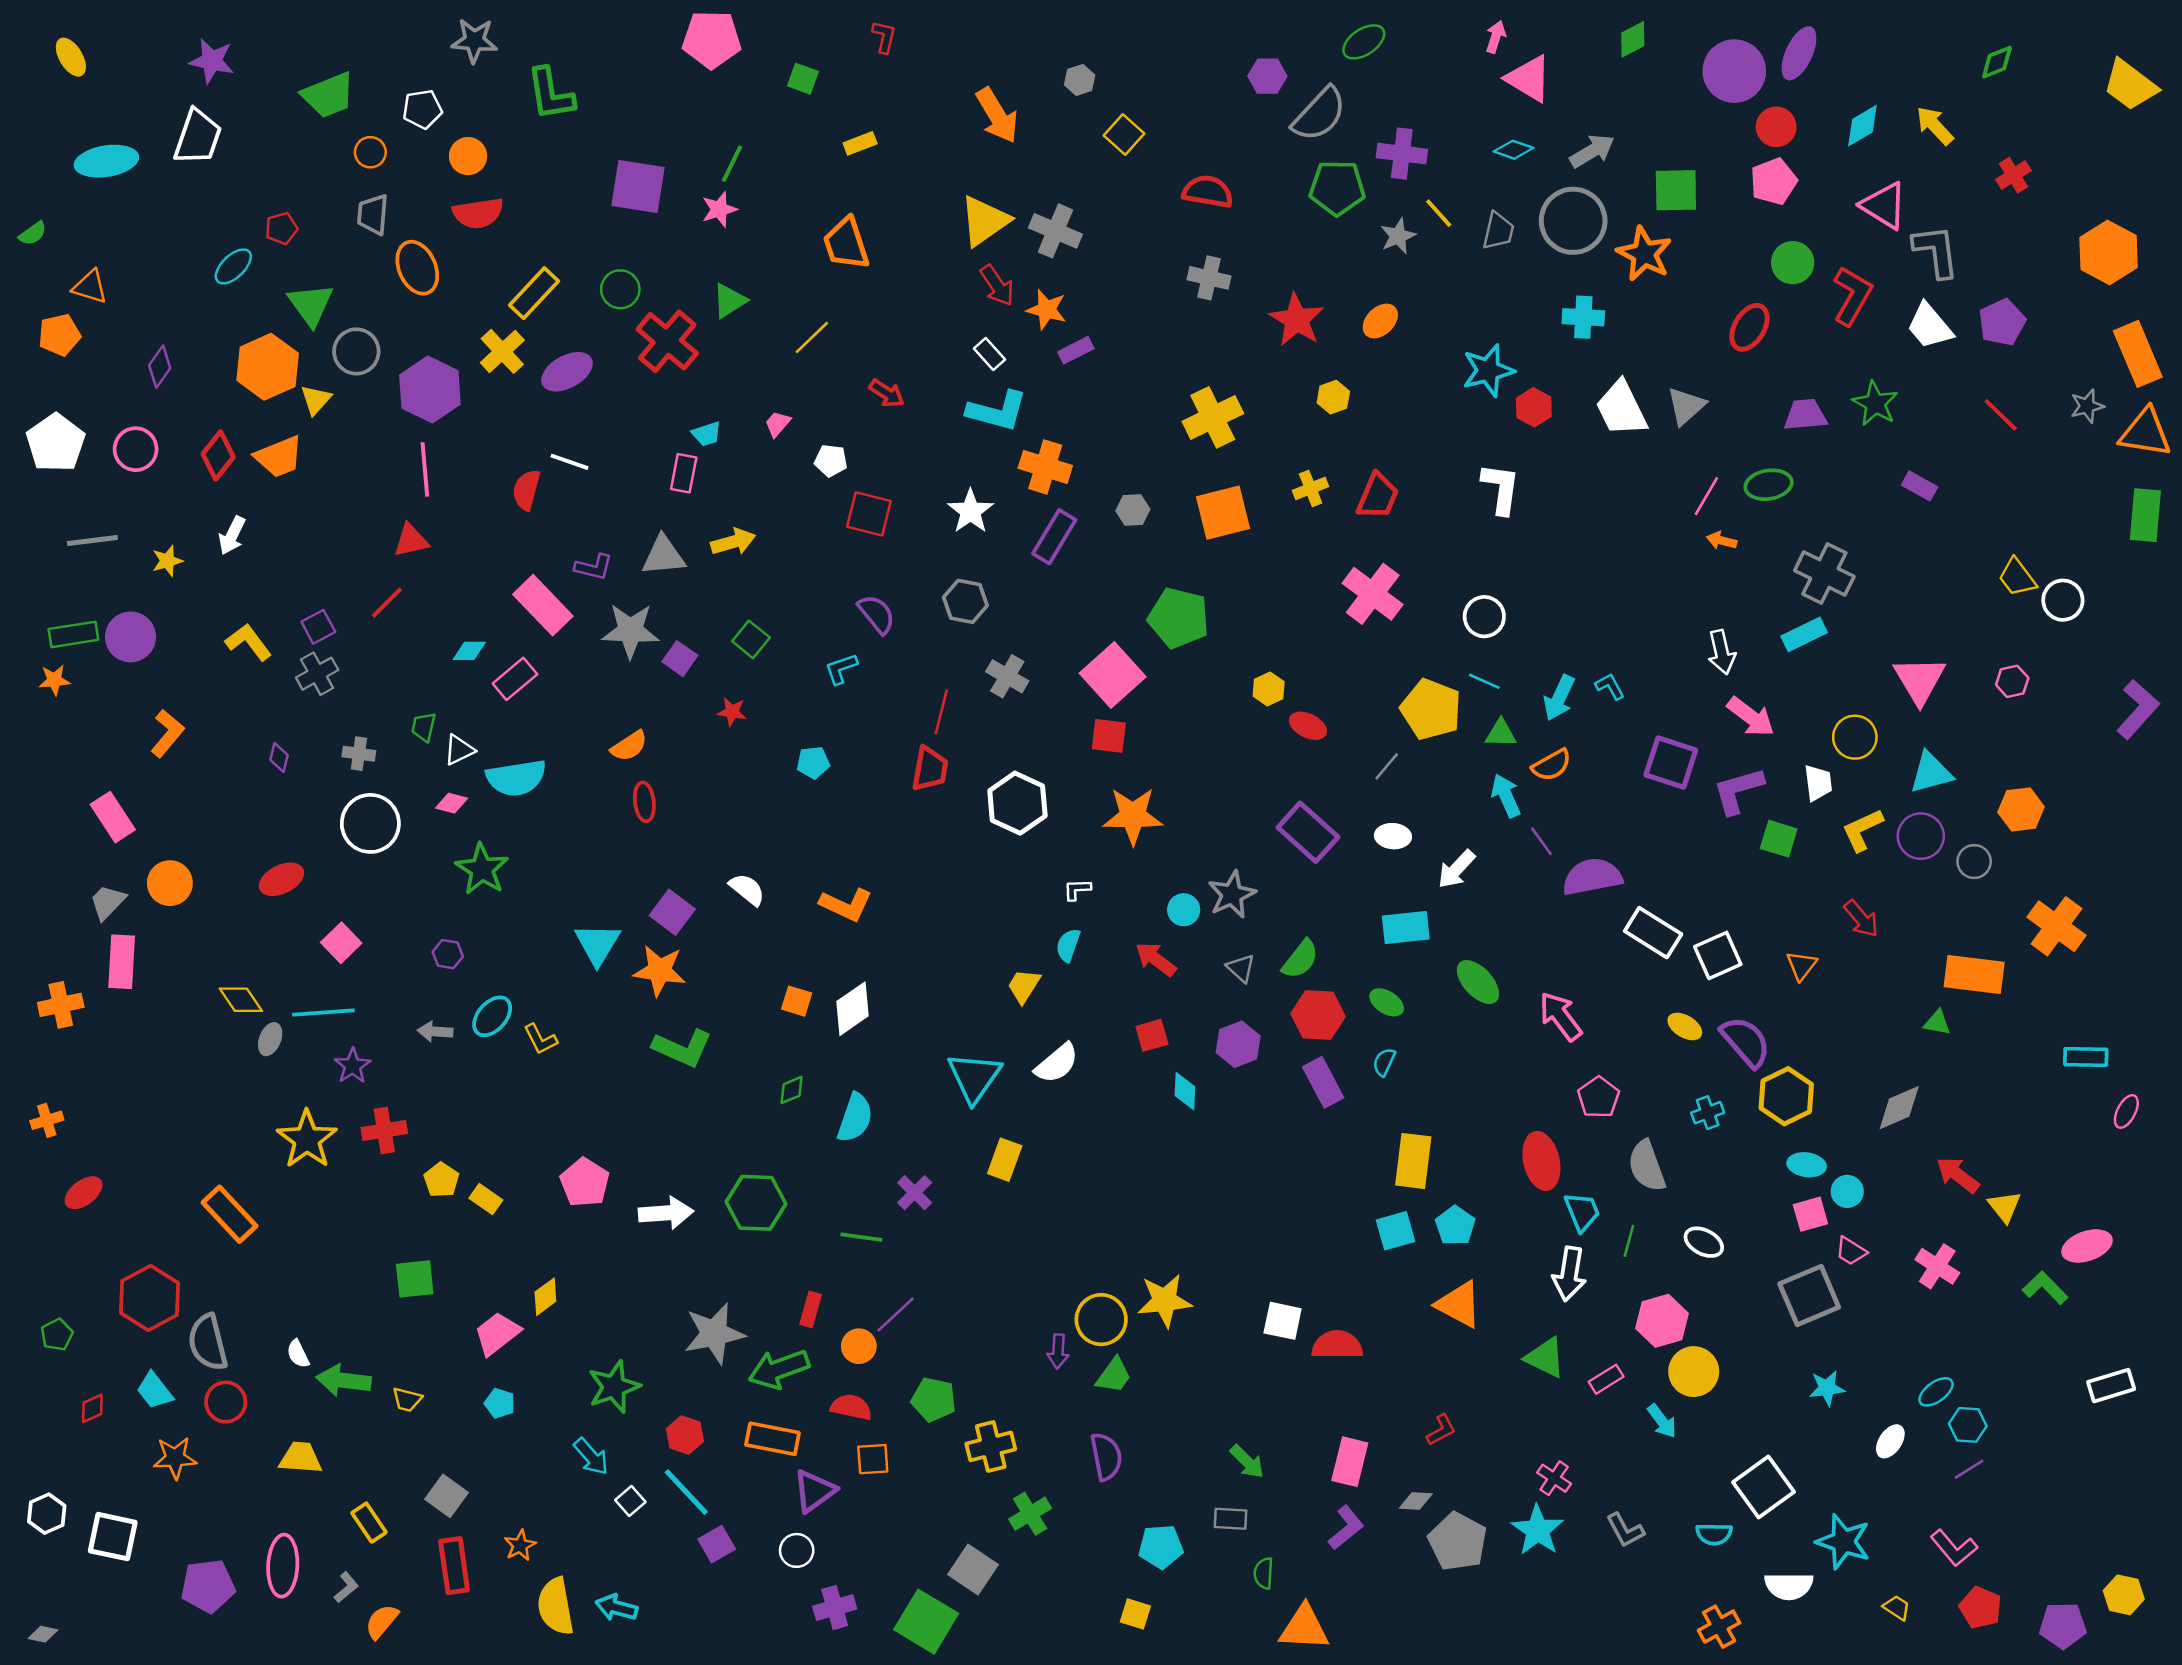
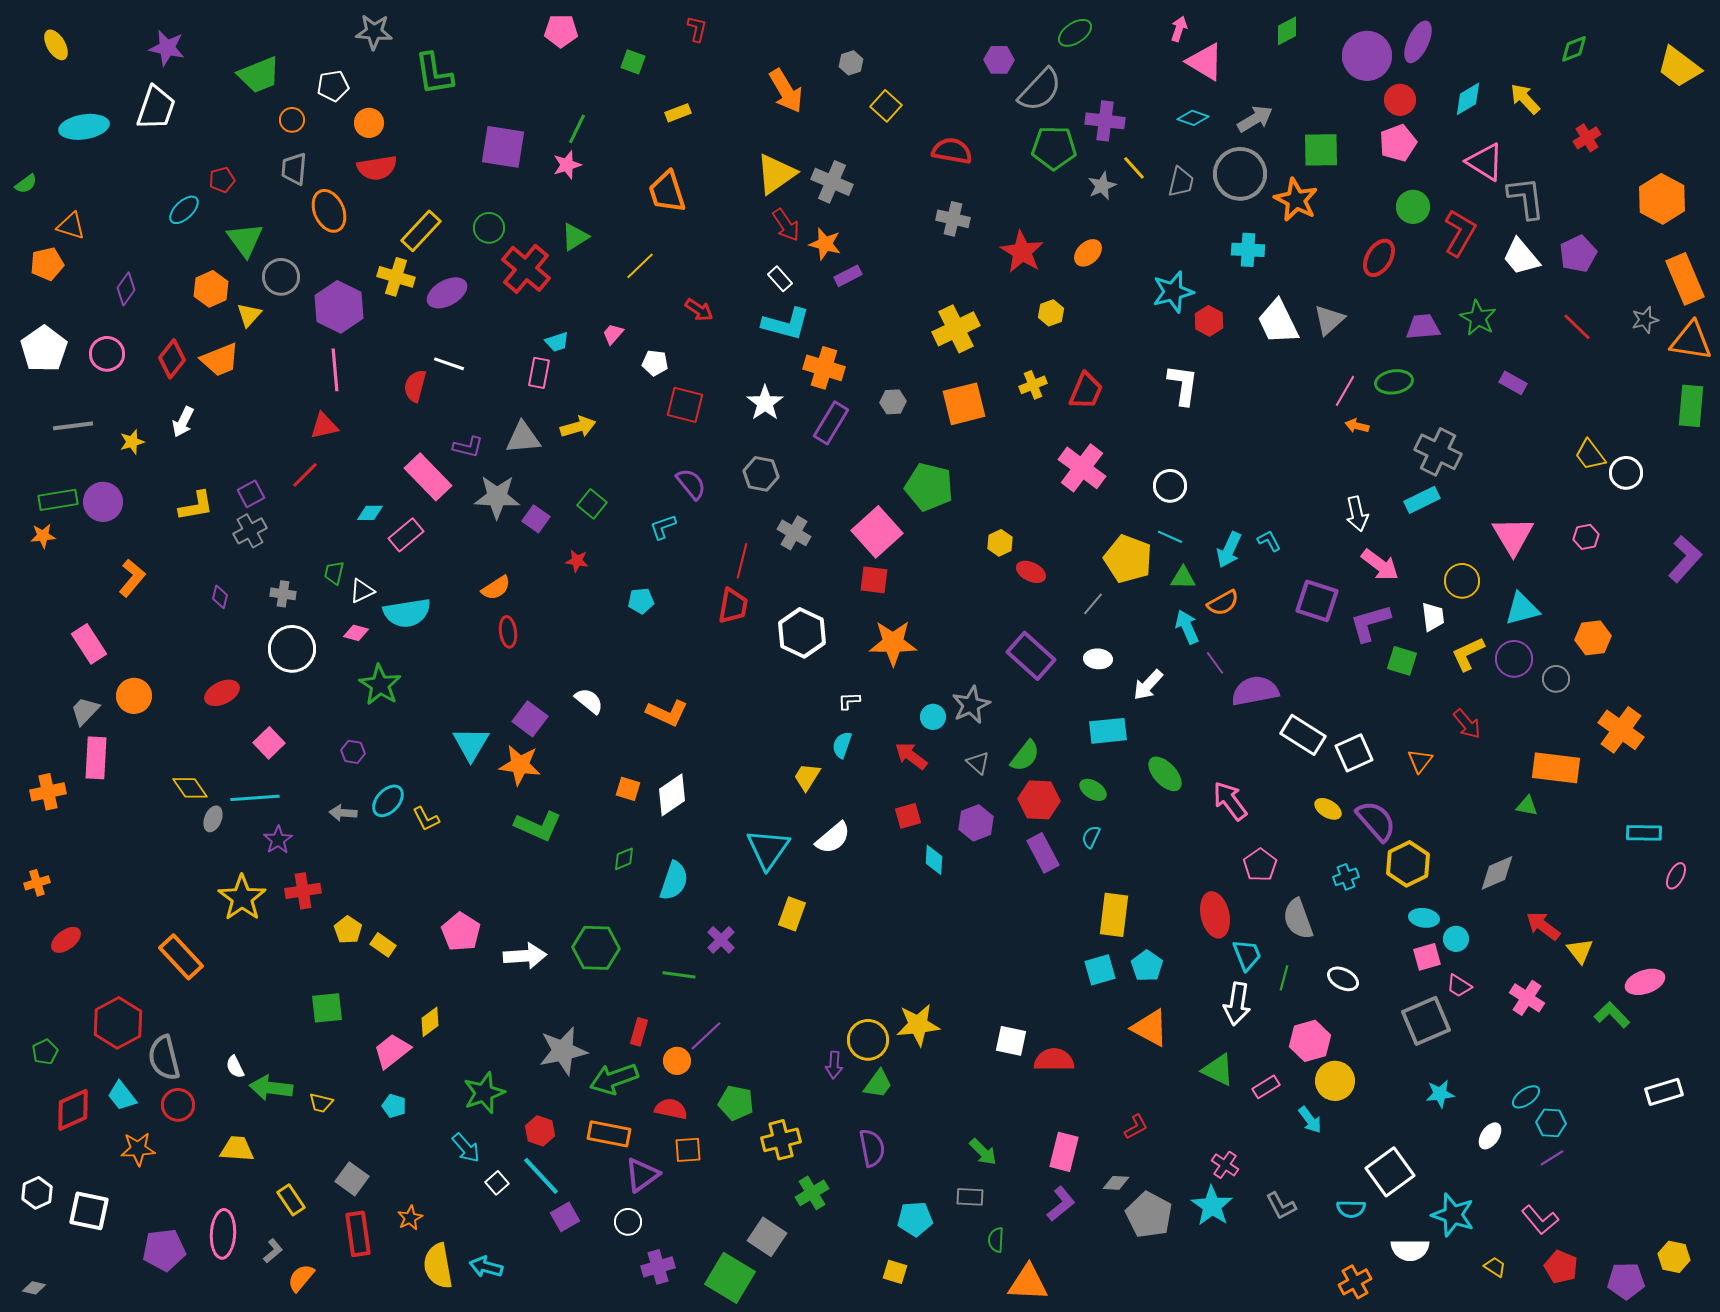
pink pentagon: (712, 39) -> (561, 31), size x0.7
yellow cross: (502, 351) -> (396, 277), turned -30
orange hexagon: (268, 367) -> (211, 289), size x0.7
yellow L-shape: (249, 642) -> (196, 506), turned 117
red diamond: (92, 1408) -> (73, 1110), size x1.8

